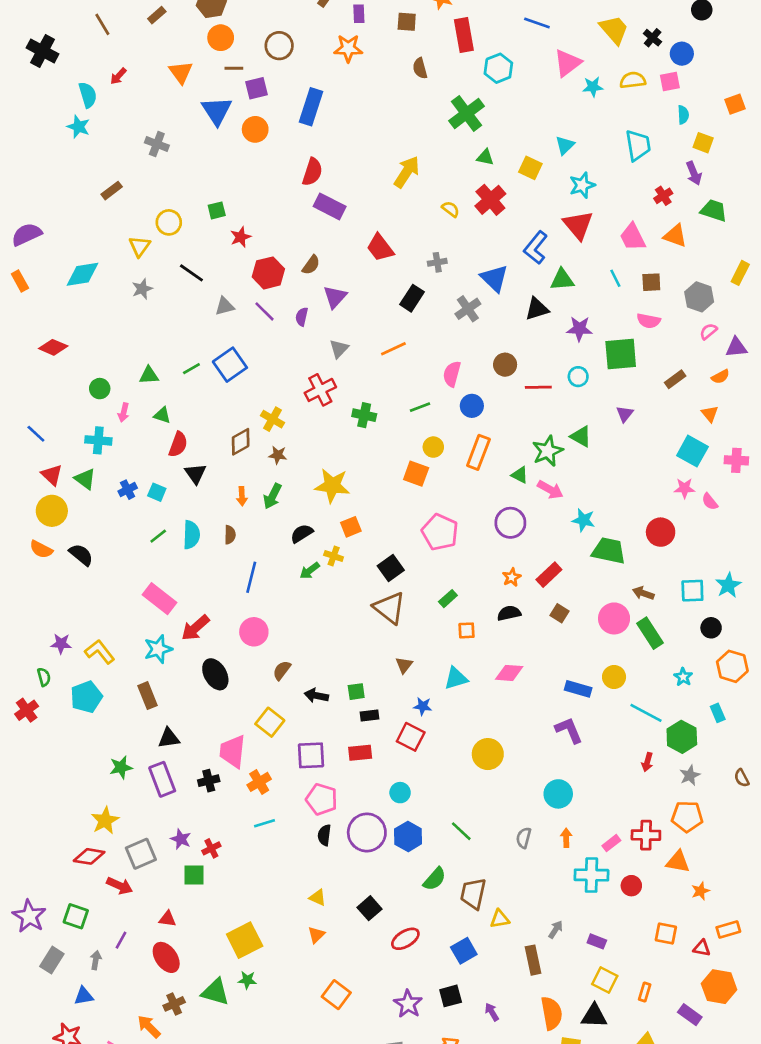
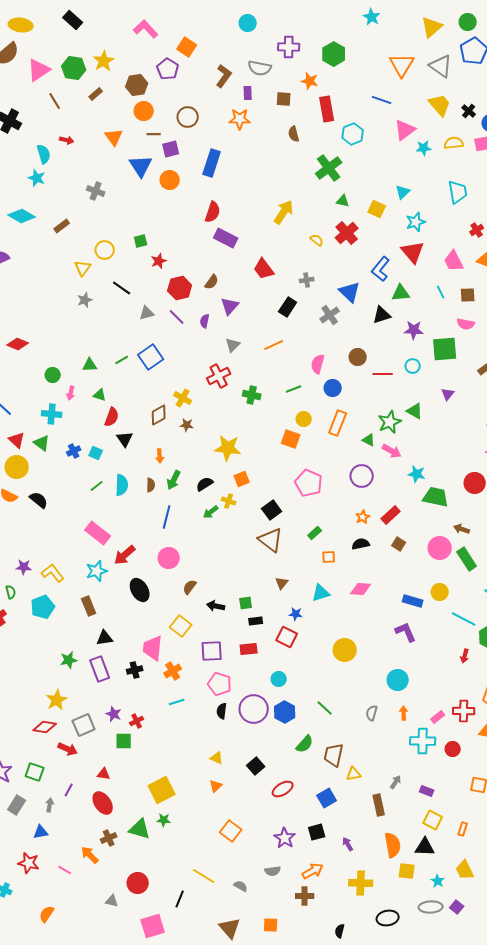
red arrow: (118, 76) -> (67, 140), turned -120
cyan diamond: (82, 274) -> (22, 216), moved, turned 40
green arrow: (272, 496) -> (174, 480), moved

